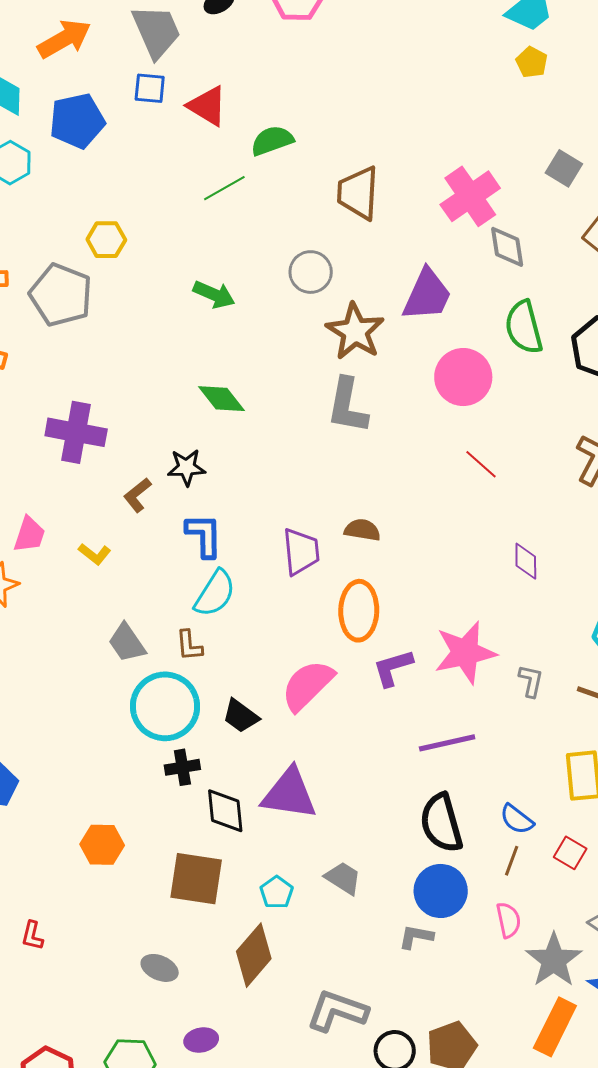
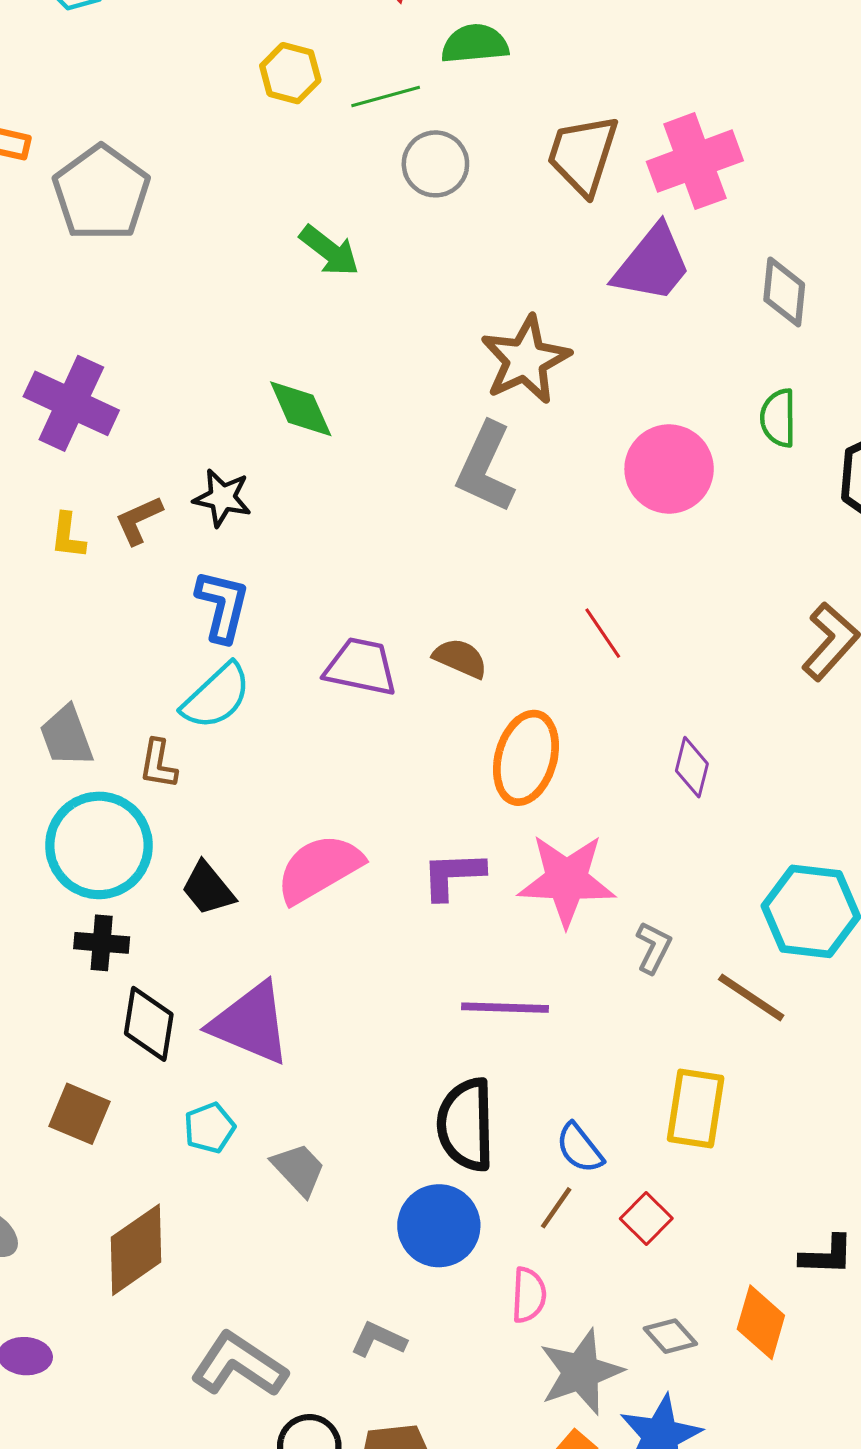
pink cross: (470, 196) -> (695, 161), moved
yellow hexagon: (106, 240) -> (290, 73), moved
gray circle: (311, 272) -> (435, 164), moved
purple trapezoid: (427, 295) -> (652, 264), moved
green semicircle: (524, 327) -> (778, 418), size x0.7
red line: (481, 464) -> (603, 633), moved
purple trapezoid: (301, 552) -> (361, 667), turned -87
yellow L-shape: (95, 554) -> (68, 536), moved, turned 44
orange ellipse: (359, 611) -> (526, 758), moved
brown square: (196, 879) -> (80, 1114), size x0.7
cyan pentagon: (277, 892) -> (209, 1128), moved
gray L-shape: (416, 937) -> (378, 1339), moved

